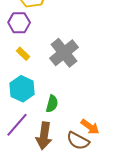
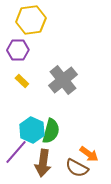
cyan hexagon: (22, 89) -> (32, 130), moved
green semicircle: (52, 104) -> (51, 131), size x1.4

